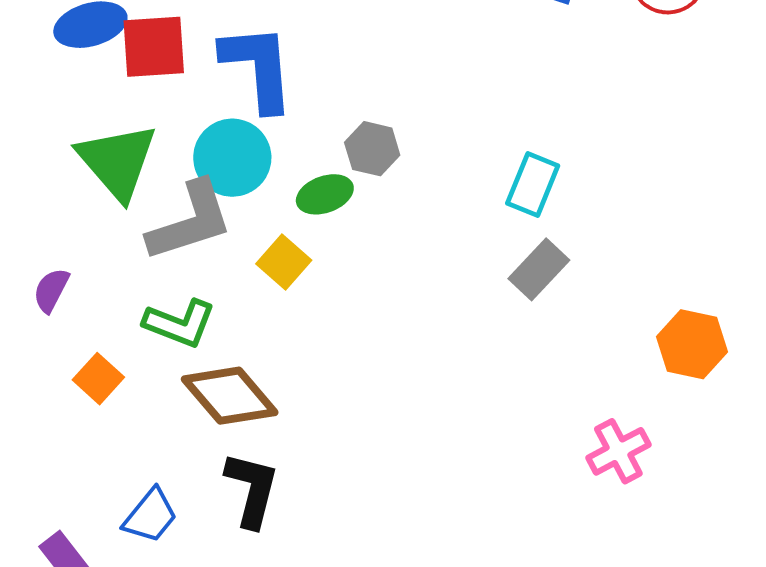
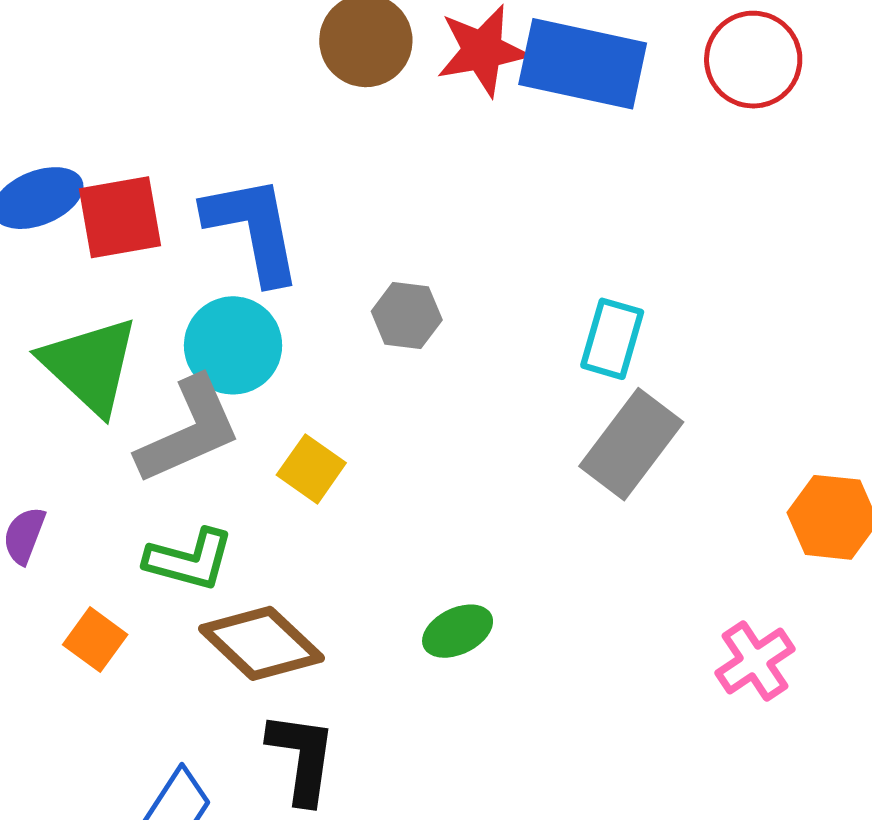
green ellipse: (325, 194) -> (458, 631), moved
gray rectangle: (539, 269) -> (631, 444), size x1.4

